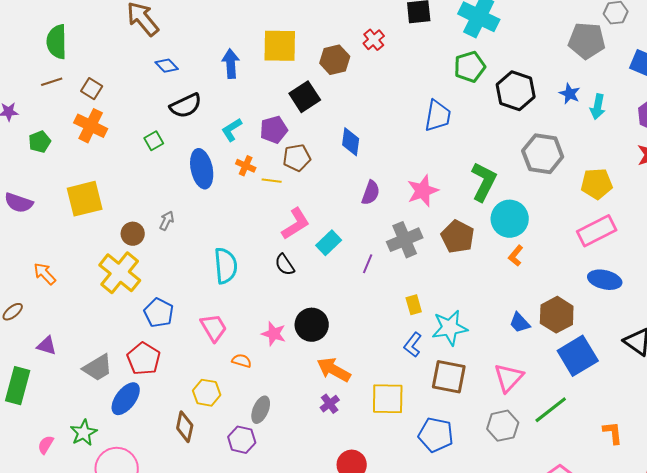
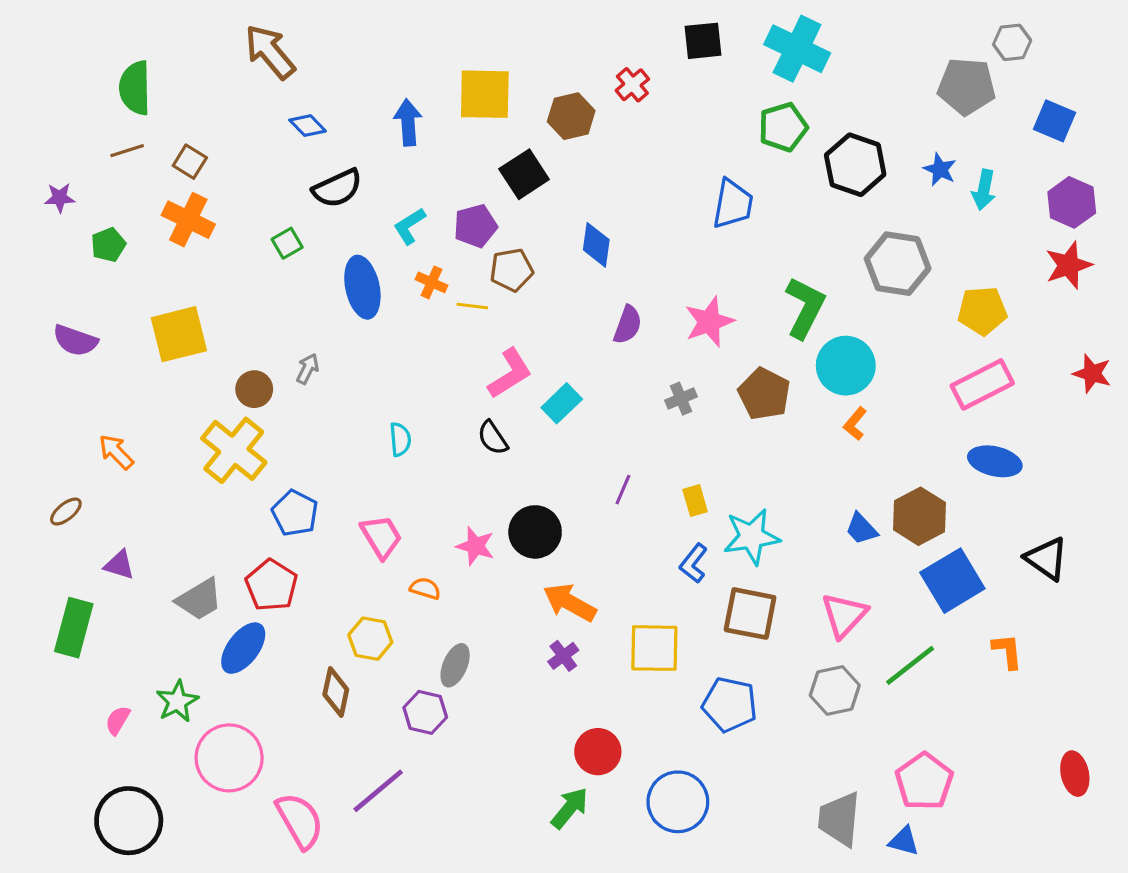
gray cross: (405, 240) -> (681, 399), size x0.6
purple line: (368, 264) -> (623, 490), moved
cyan semicircle: (226, 266) -> (400, 439), size x0.6
orange L-shape: (613, 433) -> (1007, 651), moved

